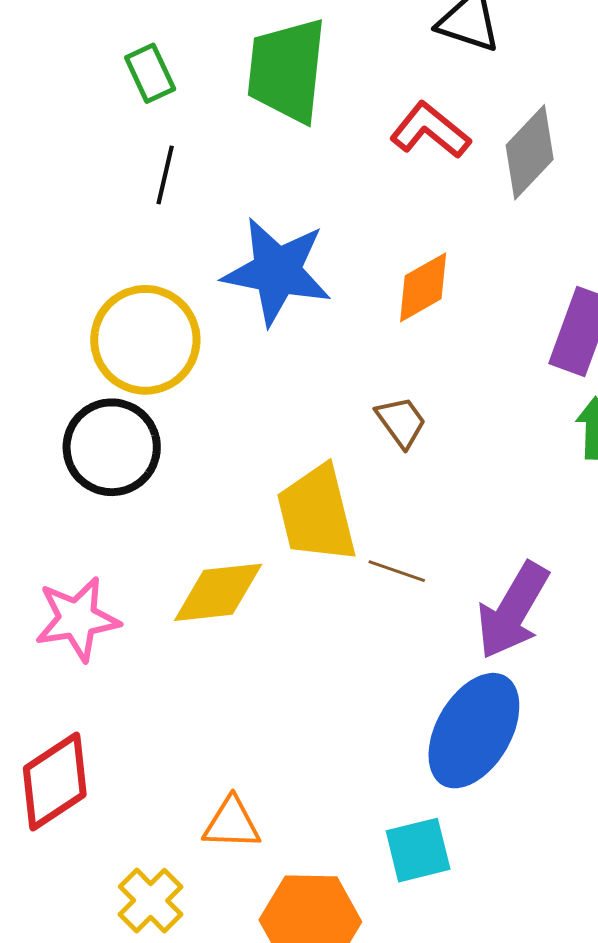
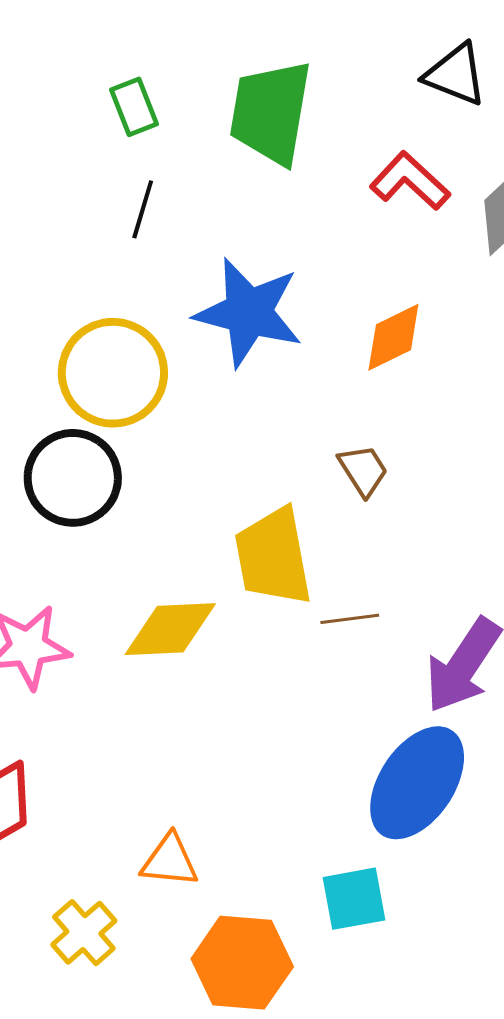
brown line: (397, 571) -> (350, 619), turned -30

